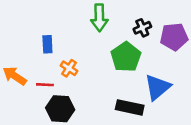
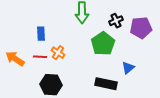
red line: (45, 85) -> (40, 57), moved
blue triangle: (157, 87) -> (128, 68), size x0.6

